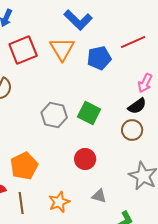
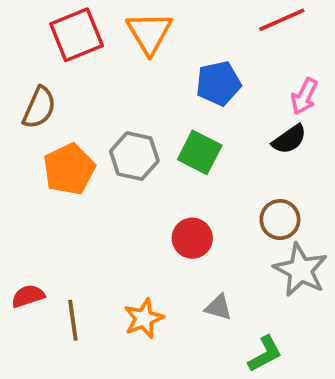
blue pentagon: (99, 58) -> (218, 83), moved
brown circle: (132, 130) -> (280, 220), moved
orange pentagon: (24, 166) -> (69, 169), moved

